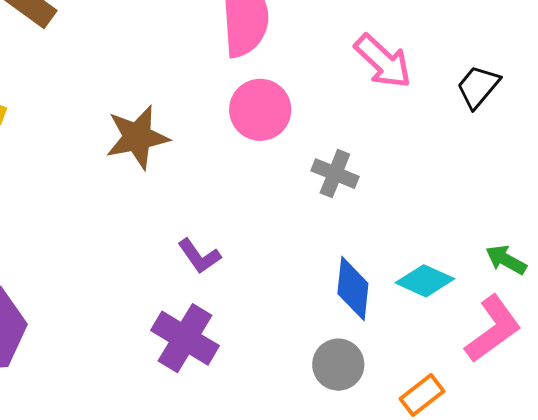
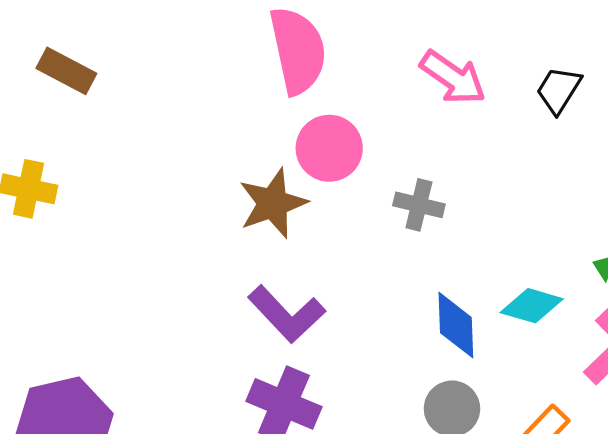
brown star: (137, 137) -> (273, 203), moved
purple L-shape: (199, 256) -> (287, 314), size x1.6

